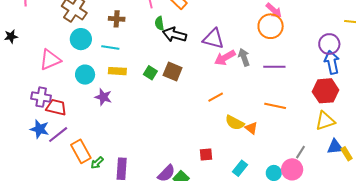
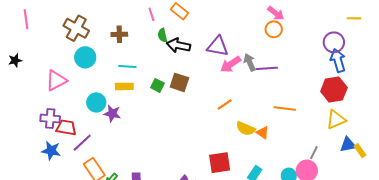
orange circle: (271, 26) -> (274, 29), size x0.7
cyan line: (110, 47) -> (127, 66), moved
purple line: (274, 67) -> (267, 68), moved
cyan circle: (85, 75) -> (96, 102), moved
purple line: (58, 135) -> (82, 143), moved
red square: (206, 154) -> (220, 163), size x1.6

